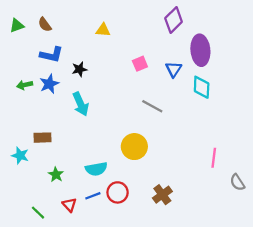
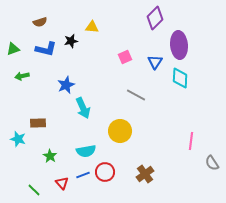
brown semicircle: (45, 24) -> (40, 22), turned -72
green triangle: (17, 26) -> (13, 49), moved
black star: (79, 69) -> (71, 41), moved
blue star: (49, 84) -> (66, 85), moved
cyan arrow: (81, 104) -> (83, 108), moved

